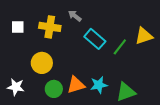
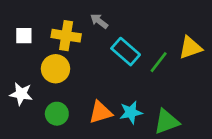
yellow circle: (42, 63) -> (56, 69), moved
white star: (16, 87) -> (21, 94), moved
green circle: (54, 89) -> (57, 114), moved

